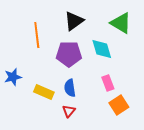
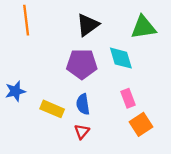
green triangle: (121, 23) -> (143, 27), turned -40
orange line: (37, 35) -> (26, 20), moved

